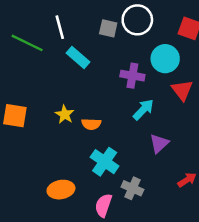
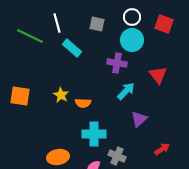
white circle: (137, 20) -> (132, 17), moved, size x0.7
cyan circle: (165, 59) -> (132, 40), moved
cyan cross: (105, 162) -> (94, 134), turned -35

